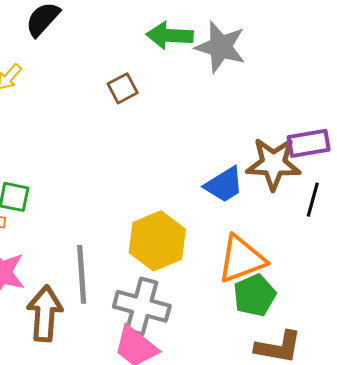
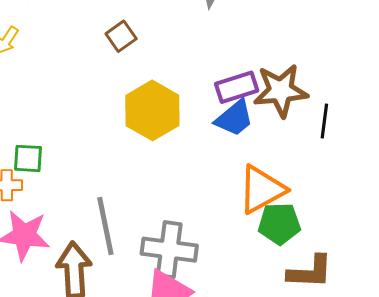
purple rectangle: (309, 143) -> (237, 87), moved
yellow hexagon: (157, 241) -> (152, 110), moved
green pentagon: (254, 295) -> (279, 224), turned 30

